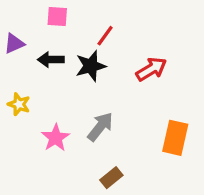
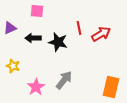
red line: (105, 36) -> (79, 28), moved, turned -48
black star: (91, 66) -> (58, 42), turned 30
red arrow: (151, 69) -> (101, 34), moved

